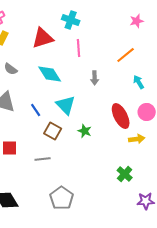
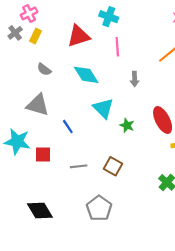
blue line: (36, 110) -> (68, 126), moved
brown square: (53, 131) -> (113, 166), moved
green star: (85, 131) -> (127, 125), moved

